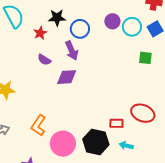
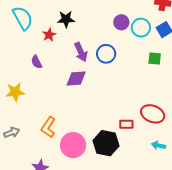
blue circle: (80, 29) -> (106, 54), moved
purple semicircle: (44, 60) -> (37, 62), moved, turned 32
cyan arrow: (126, 146) -> (158, 145), moved

